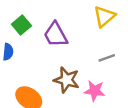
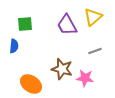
green square: (21, 25) -> (25, 24), turned 35
purple trapezoid: (56, 35) -> (67, 25), moved

